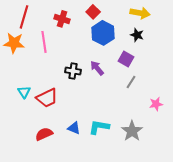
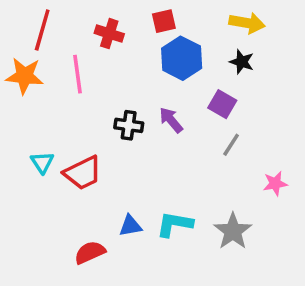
red square: (93, 12) -> (164, 21), turned 32
blue triangle: (74, 128) -> (130, 226), turned -32
red semicircle: (44, 134) -> (90, 252), moved

